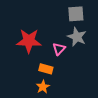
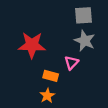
pink triangle: (59, 49) -> (71, 63), moved

